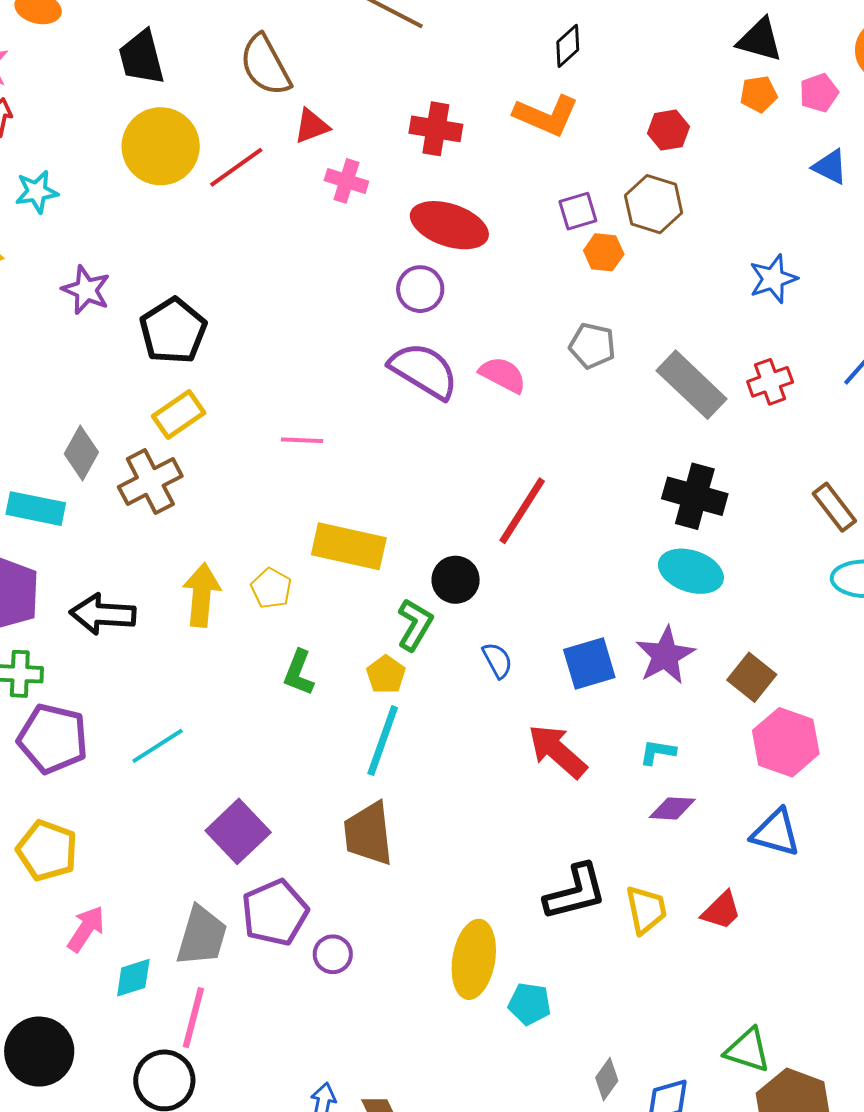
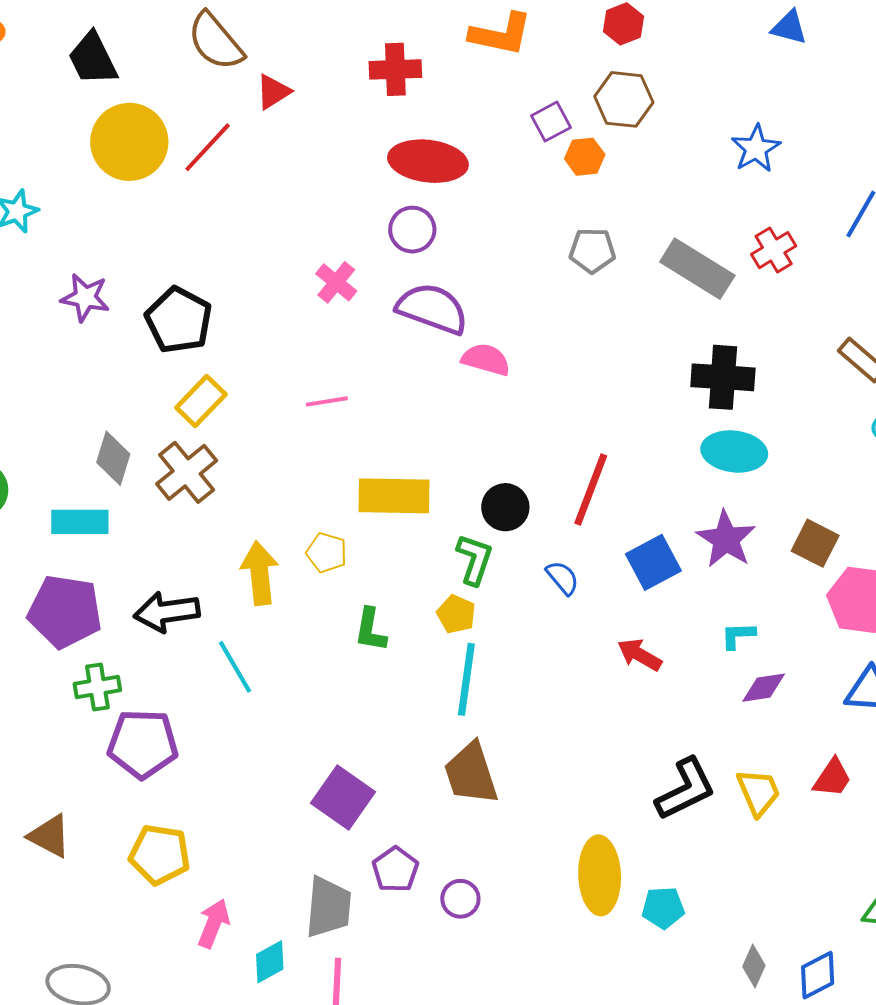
pink cross: (346, 181) -> (336, 282), moved, turned 33
pink semicircle: (503, 375) -> (486, 359), moved
red line: (522, 511) -> (591, 490), moved
cyan line: (158, 746) -> (235, 667), moved, turned -76
red arrow: (557, 751) -> (640, 655), size x0.7
purple pentagon: (275, 913) -> (395, 870), size x0.7

